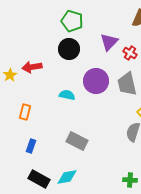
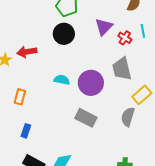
purple circle: (96, 81) -> (91, 83), moved
gray rectangle: (77, 141) -> (86, 118), moved

